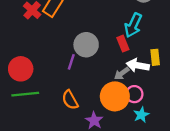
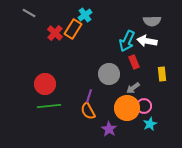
cyan arrow: (133, 25) -> (127, 41), moved
gray circle: (86, 45) -> (109, 74), moved
purple line: (71, 62) -> (89, 96), moved
white arrow: (138, 65) -> (147, 41), moved

